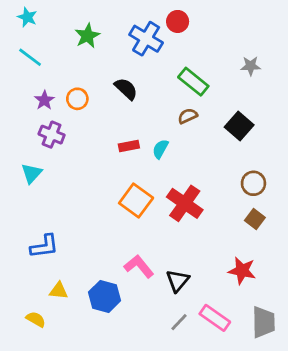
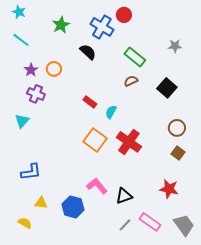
black semicircle: (126, 89) -> (88, 52), moved
red rectangle: (129, 146) -> (90, 102), turned 48
cyan semicircle: (160, 149) -> (111, 112), moved
black triangle: (178, 281) -> (124, 196), turned 30
gray trapezoid: (263, 322) -> (184, 225), turned -35

